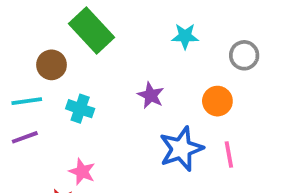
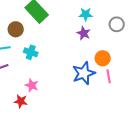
purple star: (151, 95) -> (84, 33), moved
orange circle: (217, 101) -> (103, 58), moved

